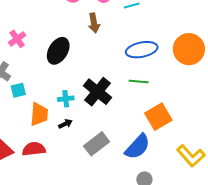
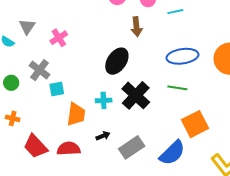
black ellipse: (58, 51) -> (117, 61), moved
black arrow: (65, 124) -> (103, 136), moved

